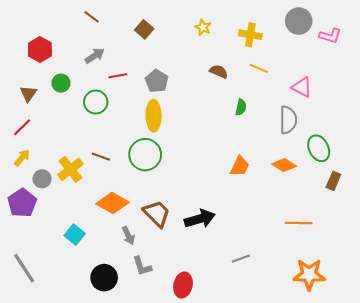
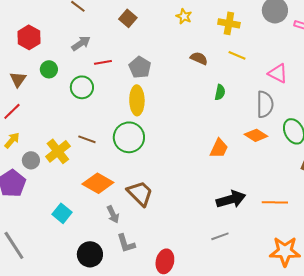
orange diamond: (284, 165) -> (256, 135), moved
black arrow: (200, 219) -> (231, 199), moved

